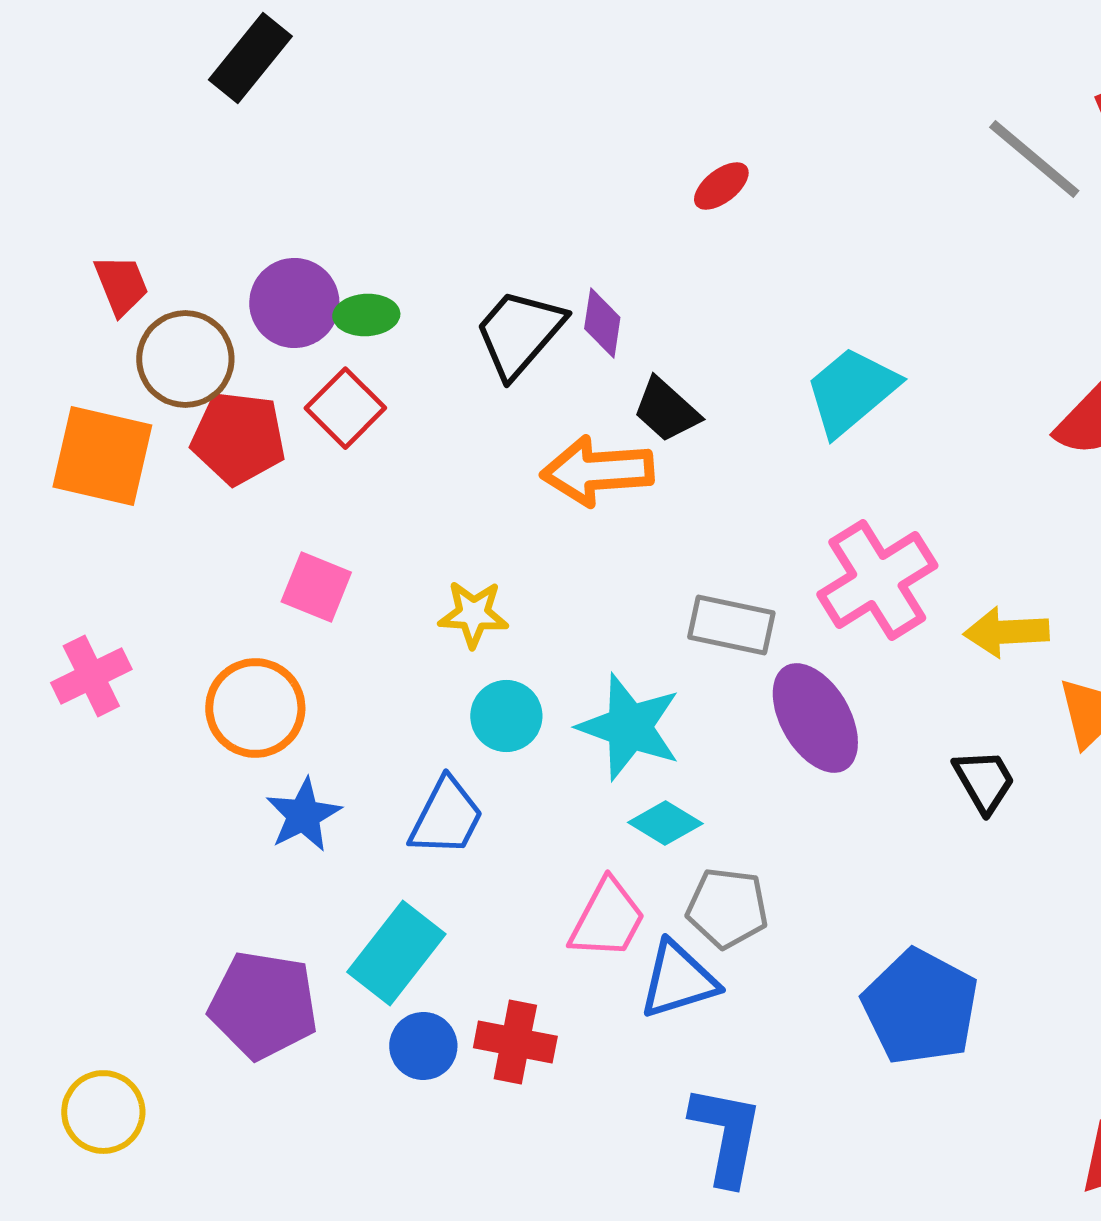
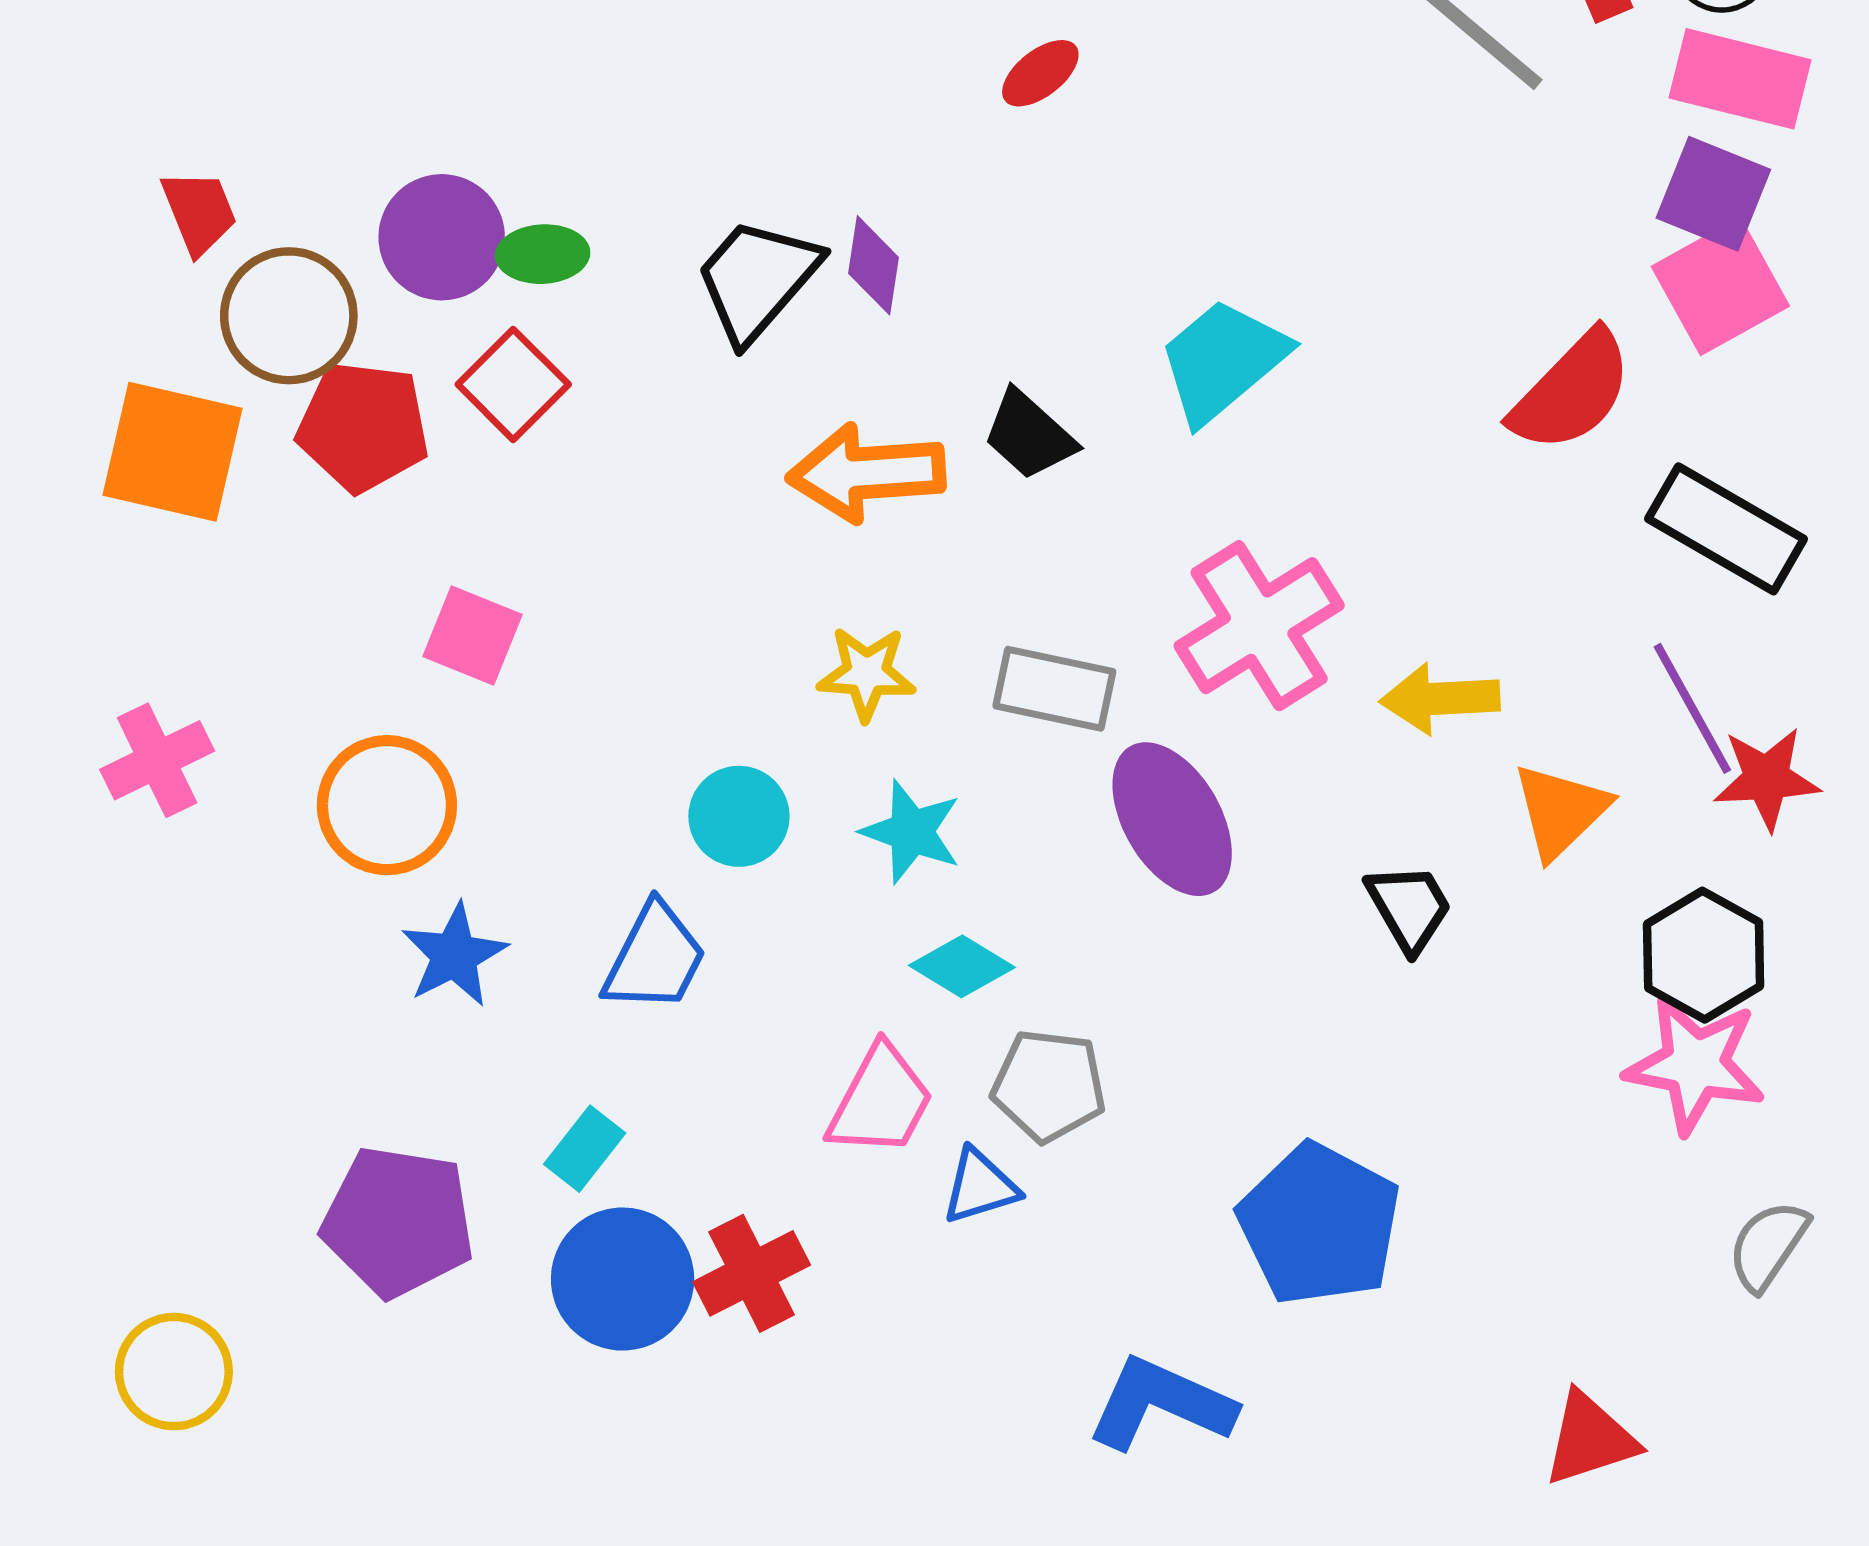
black trapezoid: (666, 410) -> (1029, 435), moved
yellow star: (473, 614) -> (866, 673), moved
cyan star: (629, 727) -> (911, 832), size x0.7
cyan rectangle: (396, 953) -> (585, 1149), size x0.6
blue triangle: (678, 980) -> (980, 1186), size x0.7
red cross: (515, 1042) -> (752, 1273), turned -38
blue circle: (423, 1046) -> (623, 1279), size x1.5
blue L-shape: (726, 1135) -> (1161, 1404), moved, turned -77

